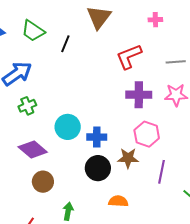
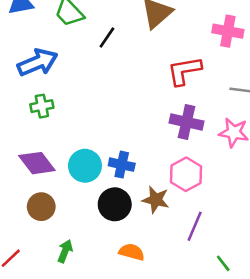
pink cross: (155, 20) -> (228, 31), size x1.6
cyan circle: (68, 127) -> (85, 166), moved

